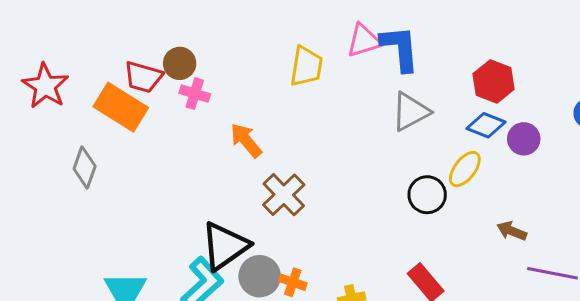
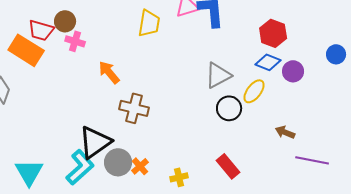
gray triangle: (411, 112) -> (218, 75), moved
brown cross: (284, 195) -> (134, 108), turned -32
orange cross: (293, 282) -> (140, 166), turned 30

